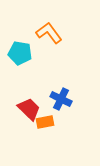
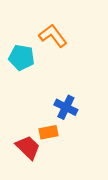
red trapezoid: (29, 109) -> (28, 147), moved

